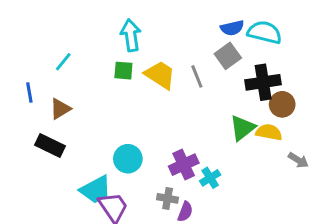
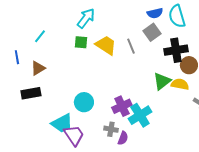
cyan semicircle: (265, 32) -> (177, 16), turned -120
cyan arrow: (131, 35) -> (86, 18), turned 45
black rectangle: (50, 145) -> (31, 93), turned -36
cyan cross: (210, 178) -> (140, 115), size x1.6

